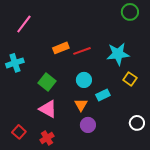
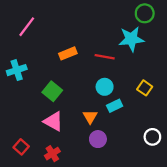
red line: (82, 51) -> (105, 57), moved, turned 30
cyan star: (118, 54) -> (131, 39), moved
cyan circle: (84, 80) -> (105, 87), moved

